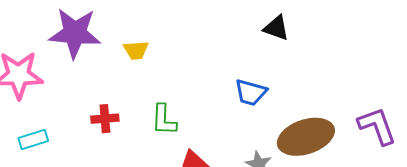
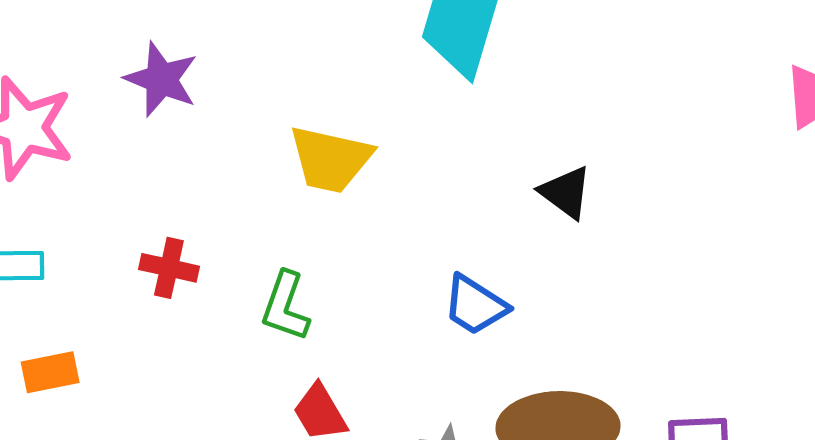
purple star: (75, 33) -> (161, 79), size x0.7
yellow trapezoid: (136, 50) -> (331, 159), moved, size x1.6

